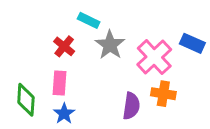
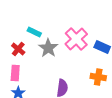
pink cross: (154, 57) -> (76, 39), moved
orange cross: (163, 94) -> (98, 77), moved

